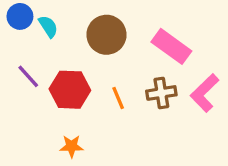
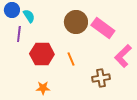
brown circle: (106, 35) -> (76, 22), moved
purple line: (28, 76) -> (19, 34), moved, turned 49
brown cross: (161, 93) -> (101, 78), moved

